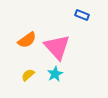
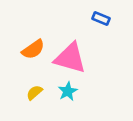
pink triangle: (57, 47) -> (70, 58), turned -32

